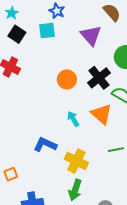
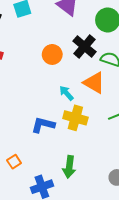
yellow cross: (76, 161) -> (75, 118), moved
green arrow: (75, 190) -> (69, 167), moved

